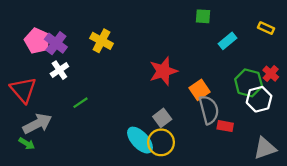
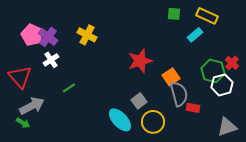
yellow rectangle: (266, 28) -> (207, 16), moved, size x1.5
yellow circle: (161, 142) -> (153, 122), moved

